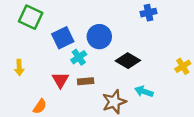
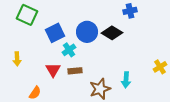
black diamond: (128, 61) -> (112, 33), moved
yellow cross: (183, 66) -> (160, 67), moved
cyan arrow: (144, 91) -> (126, 80), turned -105

